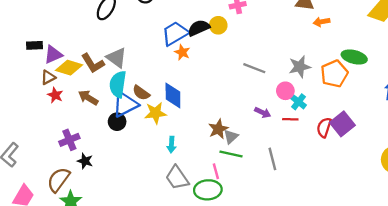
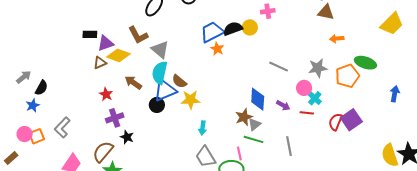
orange arrow: (321, 22) -> (337, 39), moved
brown L-shape: (93, 63) -> (138, 35), moved
red star: (55, 95) -> (106, 94), moved
blue diamond: (173, 95) -> (258, 99), moved

